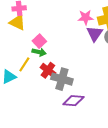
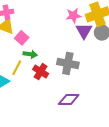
pink square: (39, 41) -> (22, 38), moved
gray cross: (62, 79) -> (68, 63), moved

